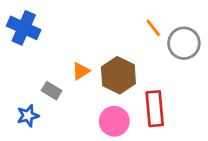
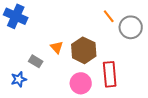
orange triangle: (81, 71) -> (57, 47), turned -40

